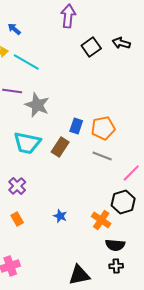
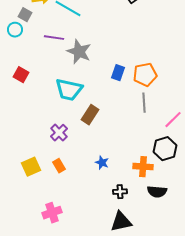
brown rectangle: (60, 147) -> (90, 115), moved
gray line: (102, 156) -> (144, 103), turned 66
orange cross: (101, 220) -> (143, 167), turned -30
black cross: (116, 266) -> (120, 192), moved

